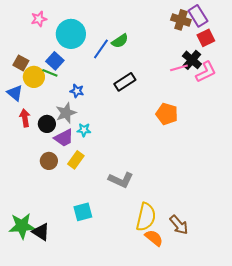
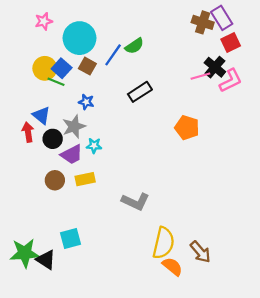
brown square: (21, 63) -> (87, 66), moved
yellow circle: (34, 77) -> (45, 68), moved
blue triangle: (15, 93) -> (41, 115), moved
yellow rectangle: (76, 160) -> (85, 179), turned 42
cyan square: (83, 212) -> (71, 238), moved

